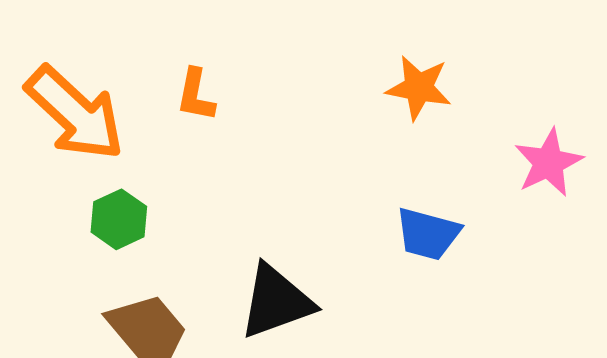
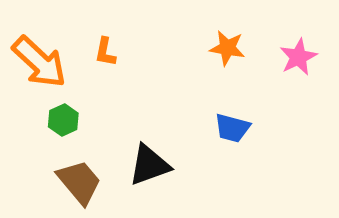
pink star: (548, 163) -> (298, 57), moved

